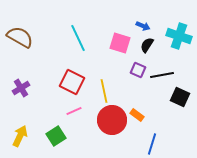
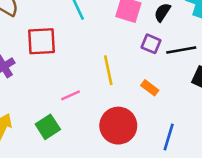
red square: (72, 82) -> (42, 41), moved, turned -30
orange rectangle: (137, 115) -> (150, 88), moved
red circle: (112, 120) -> (118, 126), moved

